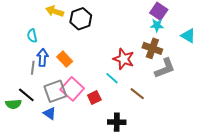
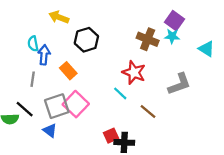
black hexagon: (81, 19) -> (86, 40), moved
brown cross: (152, 48) -> (148, 39), moved
blue arrow: (43, 58) -> (44, 55), moved
red square: (94, 98) -> (111, 136), moved

